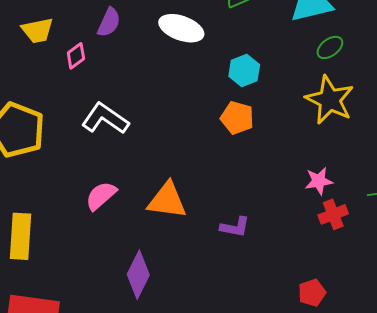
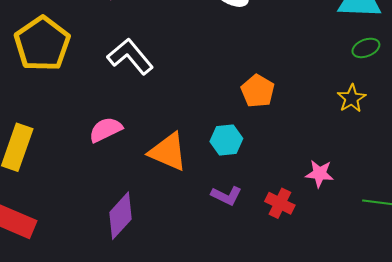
cyan hexagon: (244, 71) -> (226, 140), moved
yellow star: (330, 100) -> (352, 98), size x0.6
red cross: (333, 214) -> (280, 203), moved, turned 32

